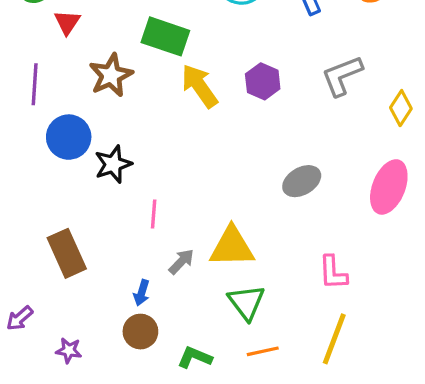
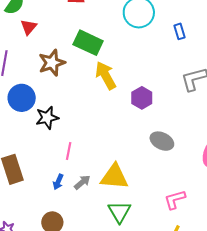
purple hexagon: (263, 81) -> (142, 98), moved
gray ellipse: (302, 181) -> (162, 141), turned 50
pink L-shape: (333, 273) -> (175, 199), turned 70
blue arrow: (142, 293) -> (58, 182), moved

